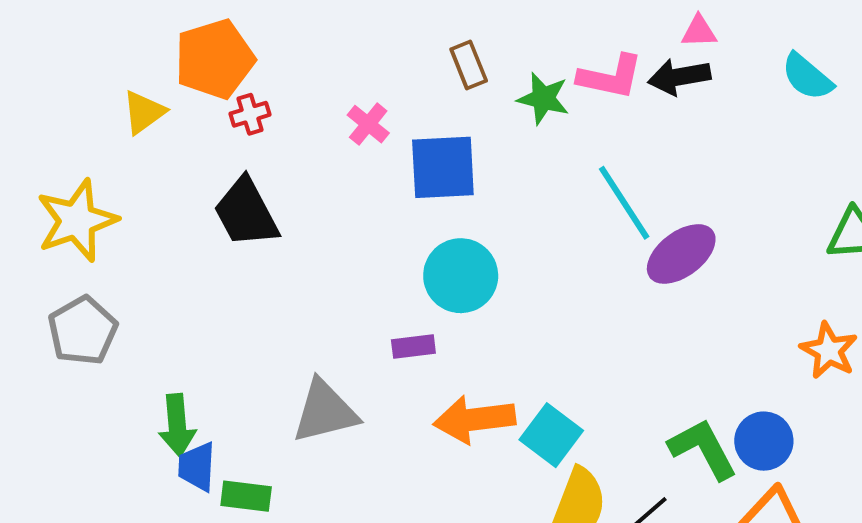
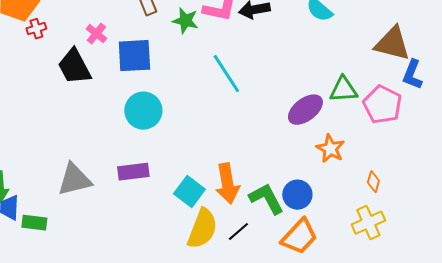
black trapezoid: (246, 213) -> (74, 67), moved
purple ellipse: (681, 254) -> (305, 110), moved
purple rectangle: (413, 347) -> (133, 172), moved, size x1.4
orange arrow: (474, 419) -> (227, 184), moved, turned -93

